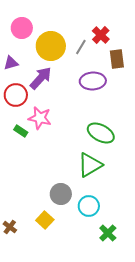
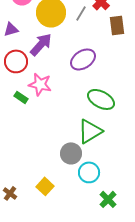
purple ellipse: (93, 81) -> (83, 59), moved, turned -30
gray circle: (61, 194) -> (71, 153), moved

